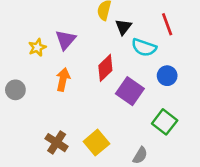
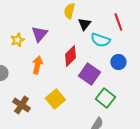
green square: (165, 122) -> (105, 98), moved
brown cross: (57, 143) -> (21, 105), moved
yellow square: (96, 143) -> (55, 99), moved

